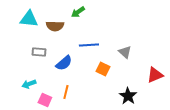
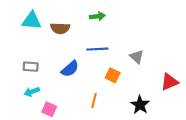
green arrow: (78, 12) -> (97, 16), moved, turned -152
gray rectangle: (39, 52) -> (31, 67), moved
orange line: (66, 92) -> (94, 100), moved

